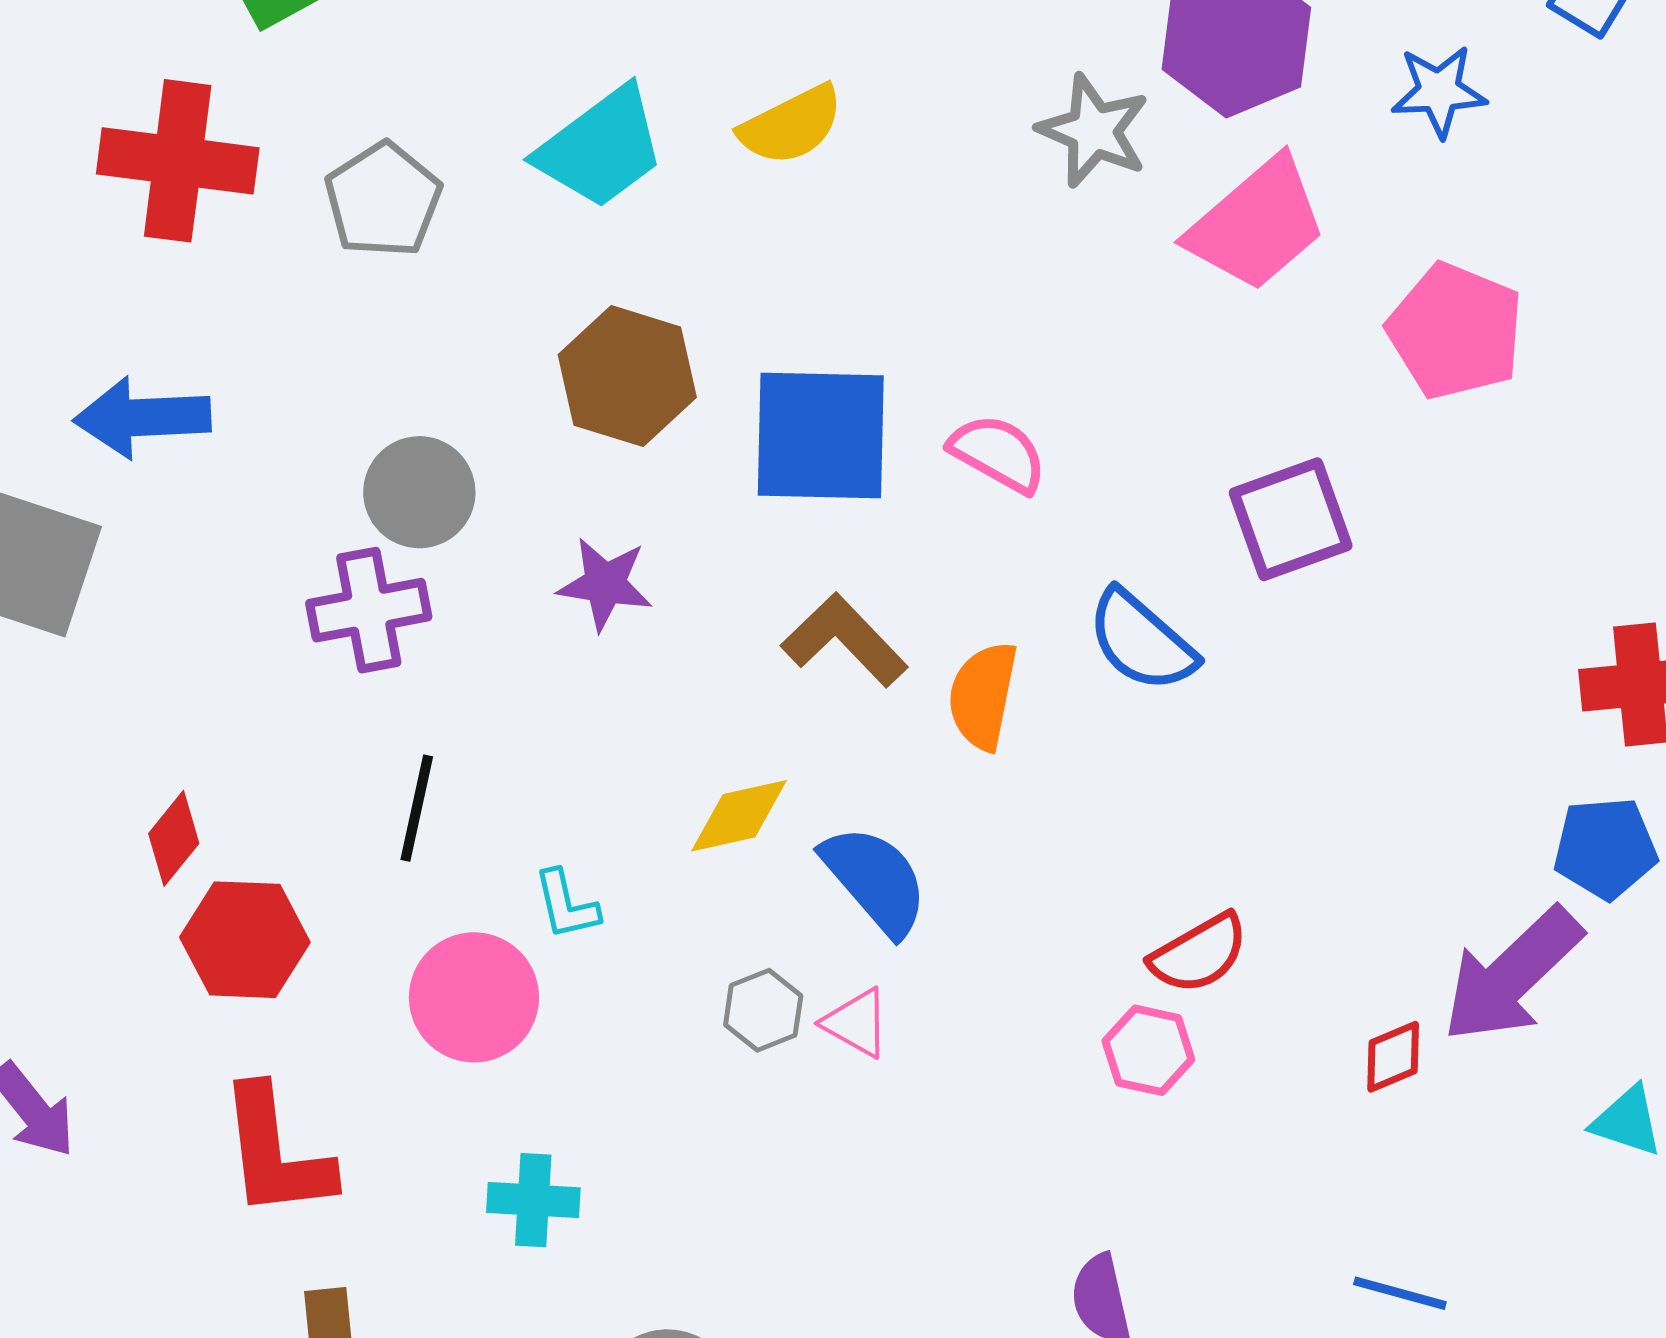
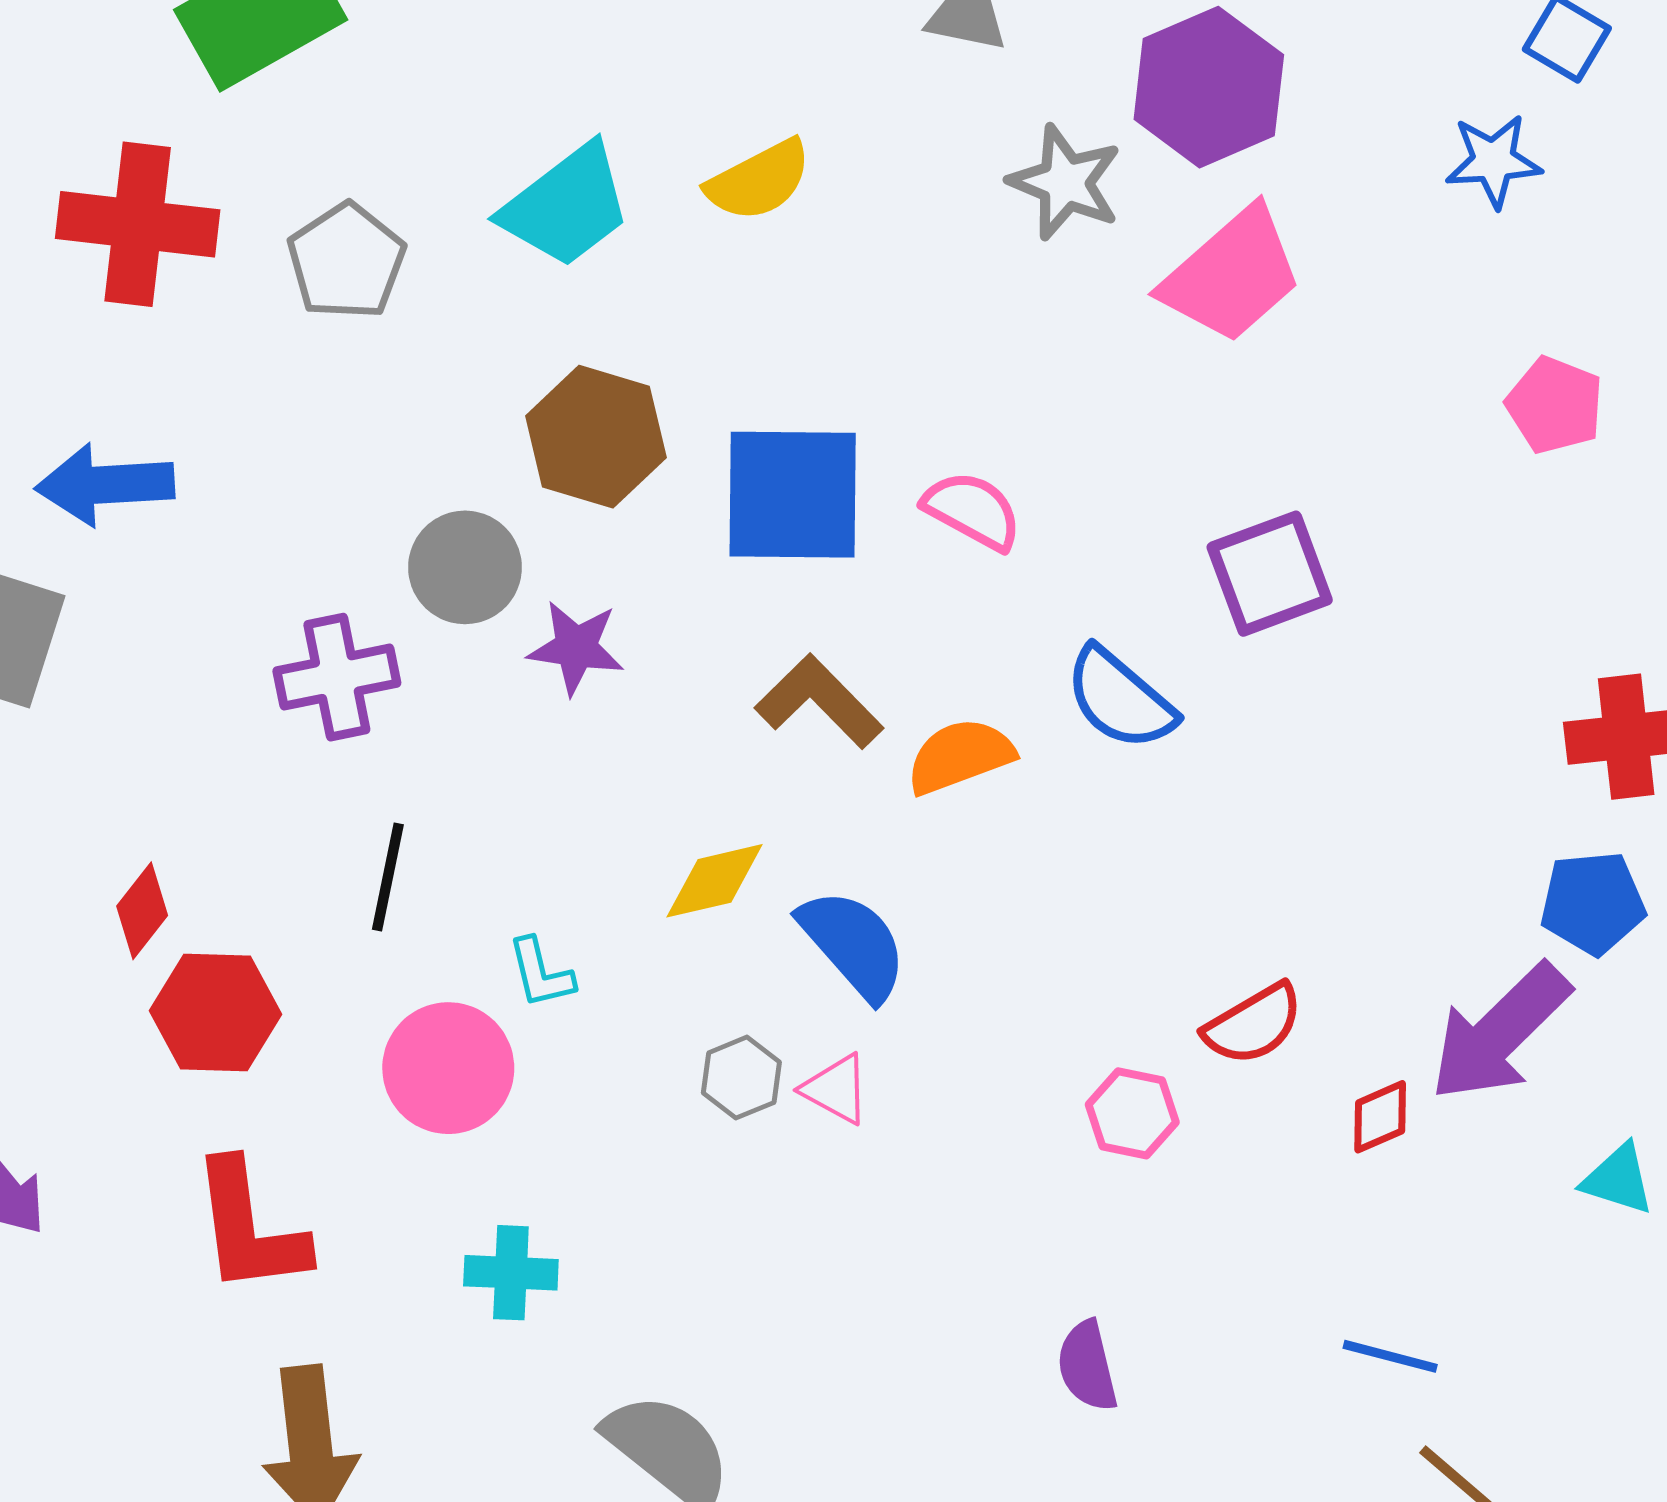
blue star: (1439, 91) -> (1493, 161), moved
pink pentagon: (1455, 331) -> (1555, 405), moved, size x0.7
gray circle: (419, 492) -> (465, 567), moved
orange semicircle: (983, 696) -> (960, 756), turned 59
red semicircle: (1199, 954) -> (1253, 1024), moved

